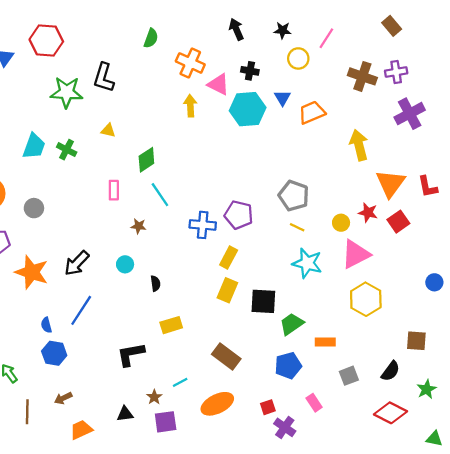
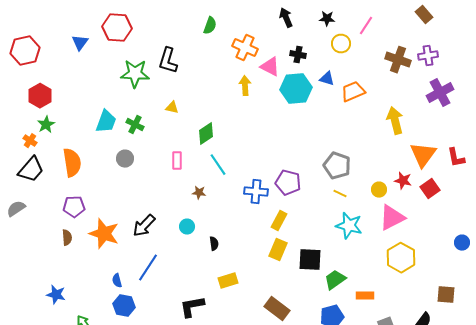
blue triangle: (283, 98) -> (327, 79), turned -42
gray circle: (34, 208) -> (125, 159), moved

